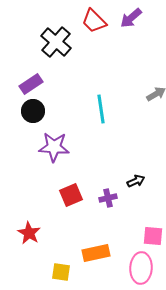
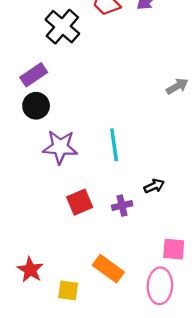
cyan line: (101, 109) -> (114, 145), moved
red star: (29, 233) -> (30, 270), moved
orange rectangle: (96, 253) -> (108, 269), turned 48

